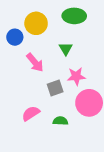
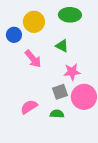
green triangle: (66, 49) -> (62, 46), turned -32
gray square: (55, 88) -> (60, 92), moved

